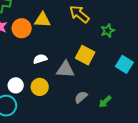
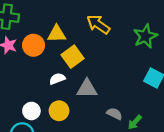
green star: (108, 31) -> (145, 36), moved, size x1.5
yellow square: (85, 55) -> (72, 57), moved, turned 30
gray semicircle: (81, 97) -> (114, 114), moved, turned 72

